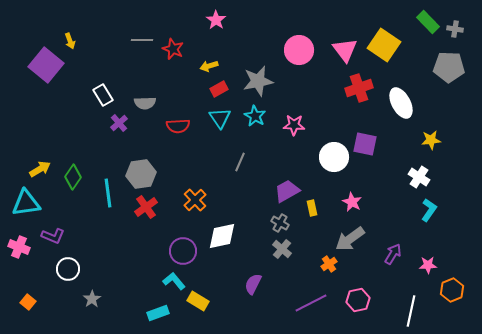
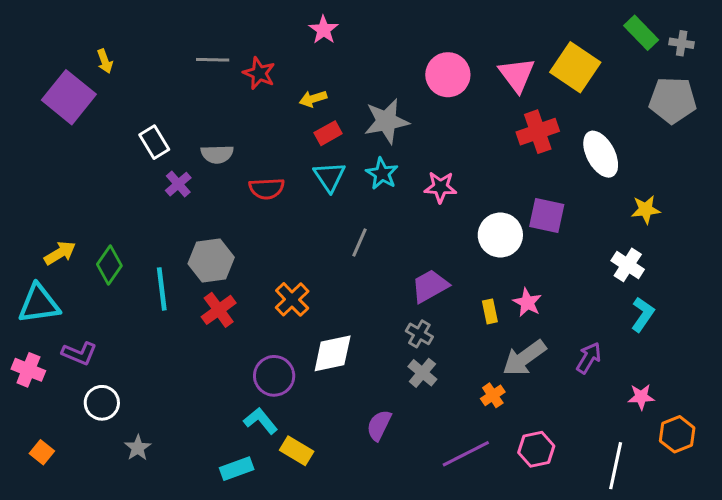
yellow rectangle: (312, 208) -> (490, 311), moved
purple arrow: (393, 254) -> (589, 358), moved

